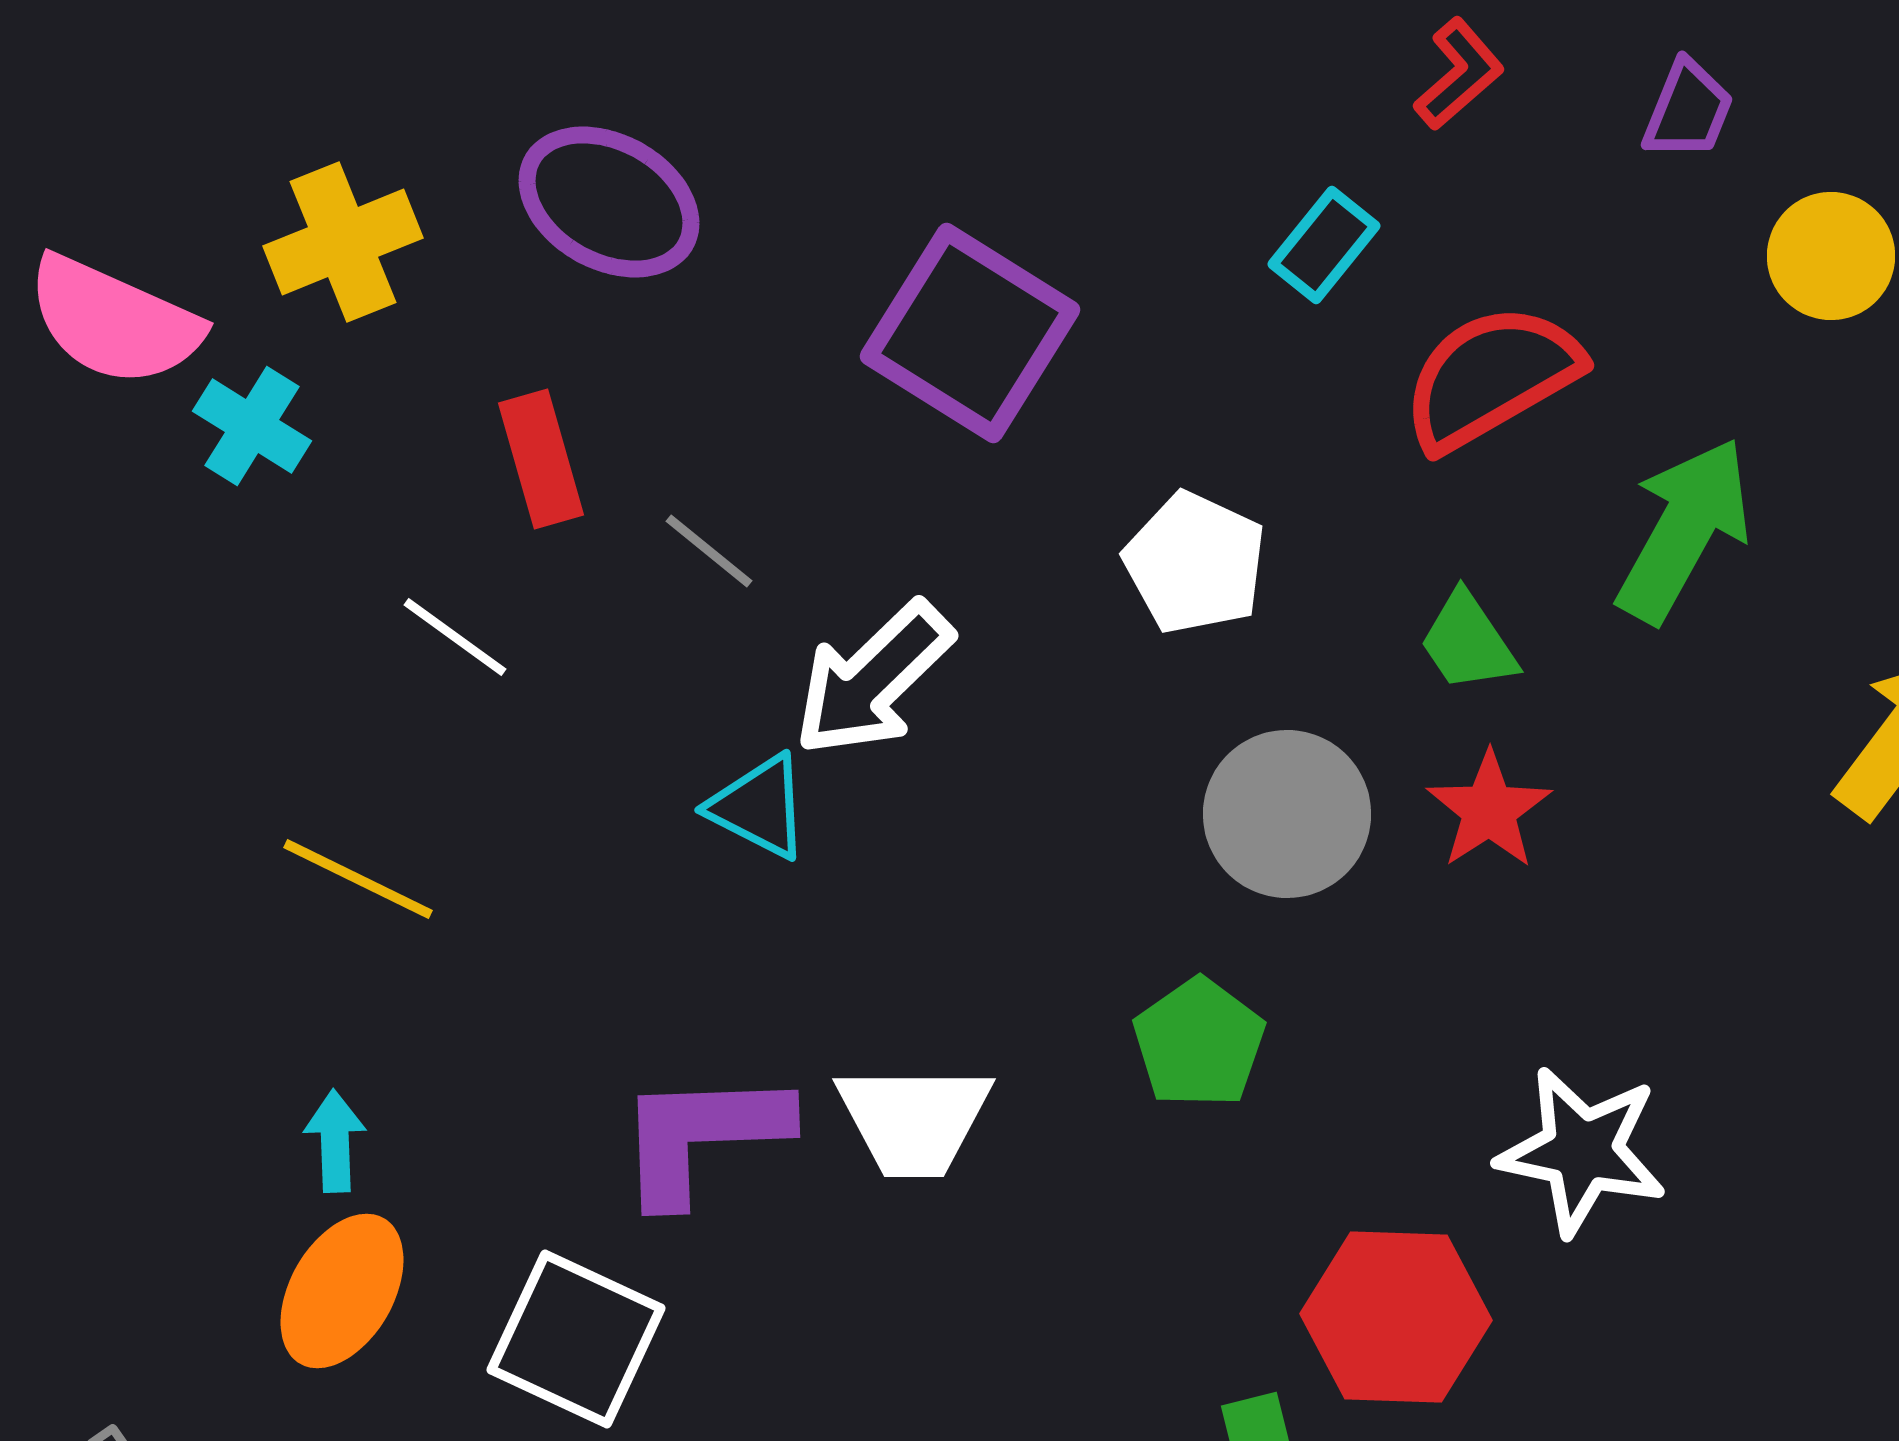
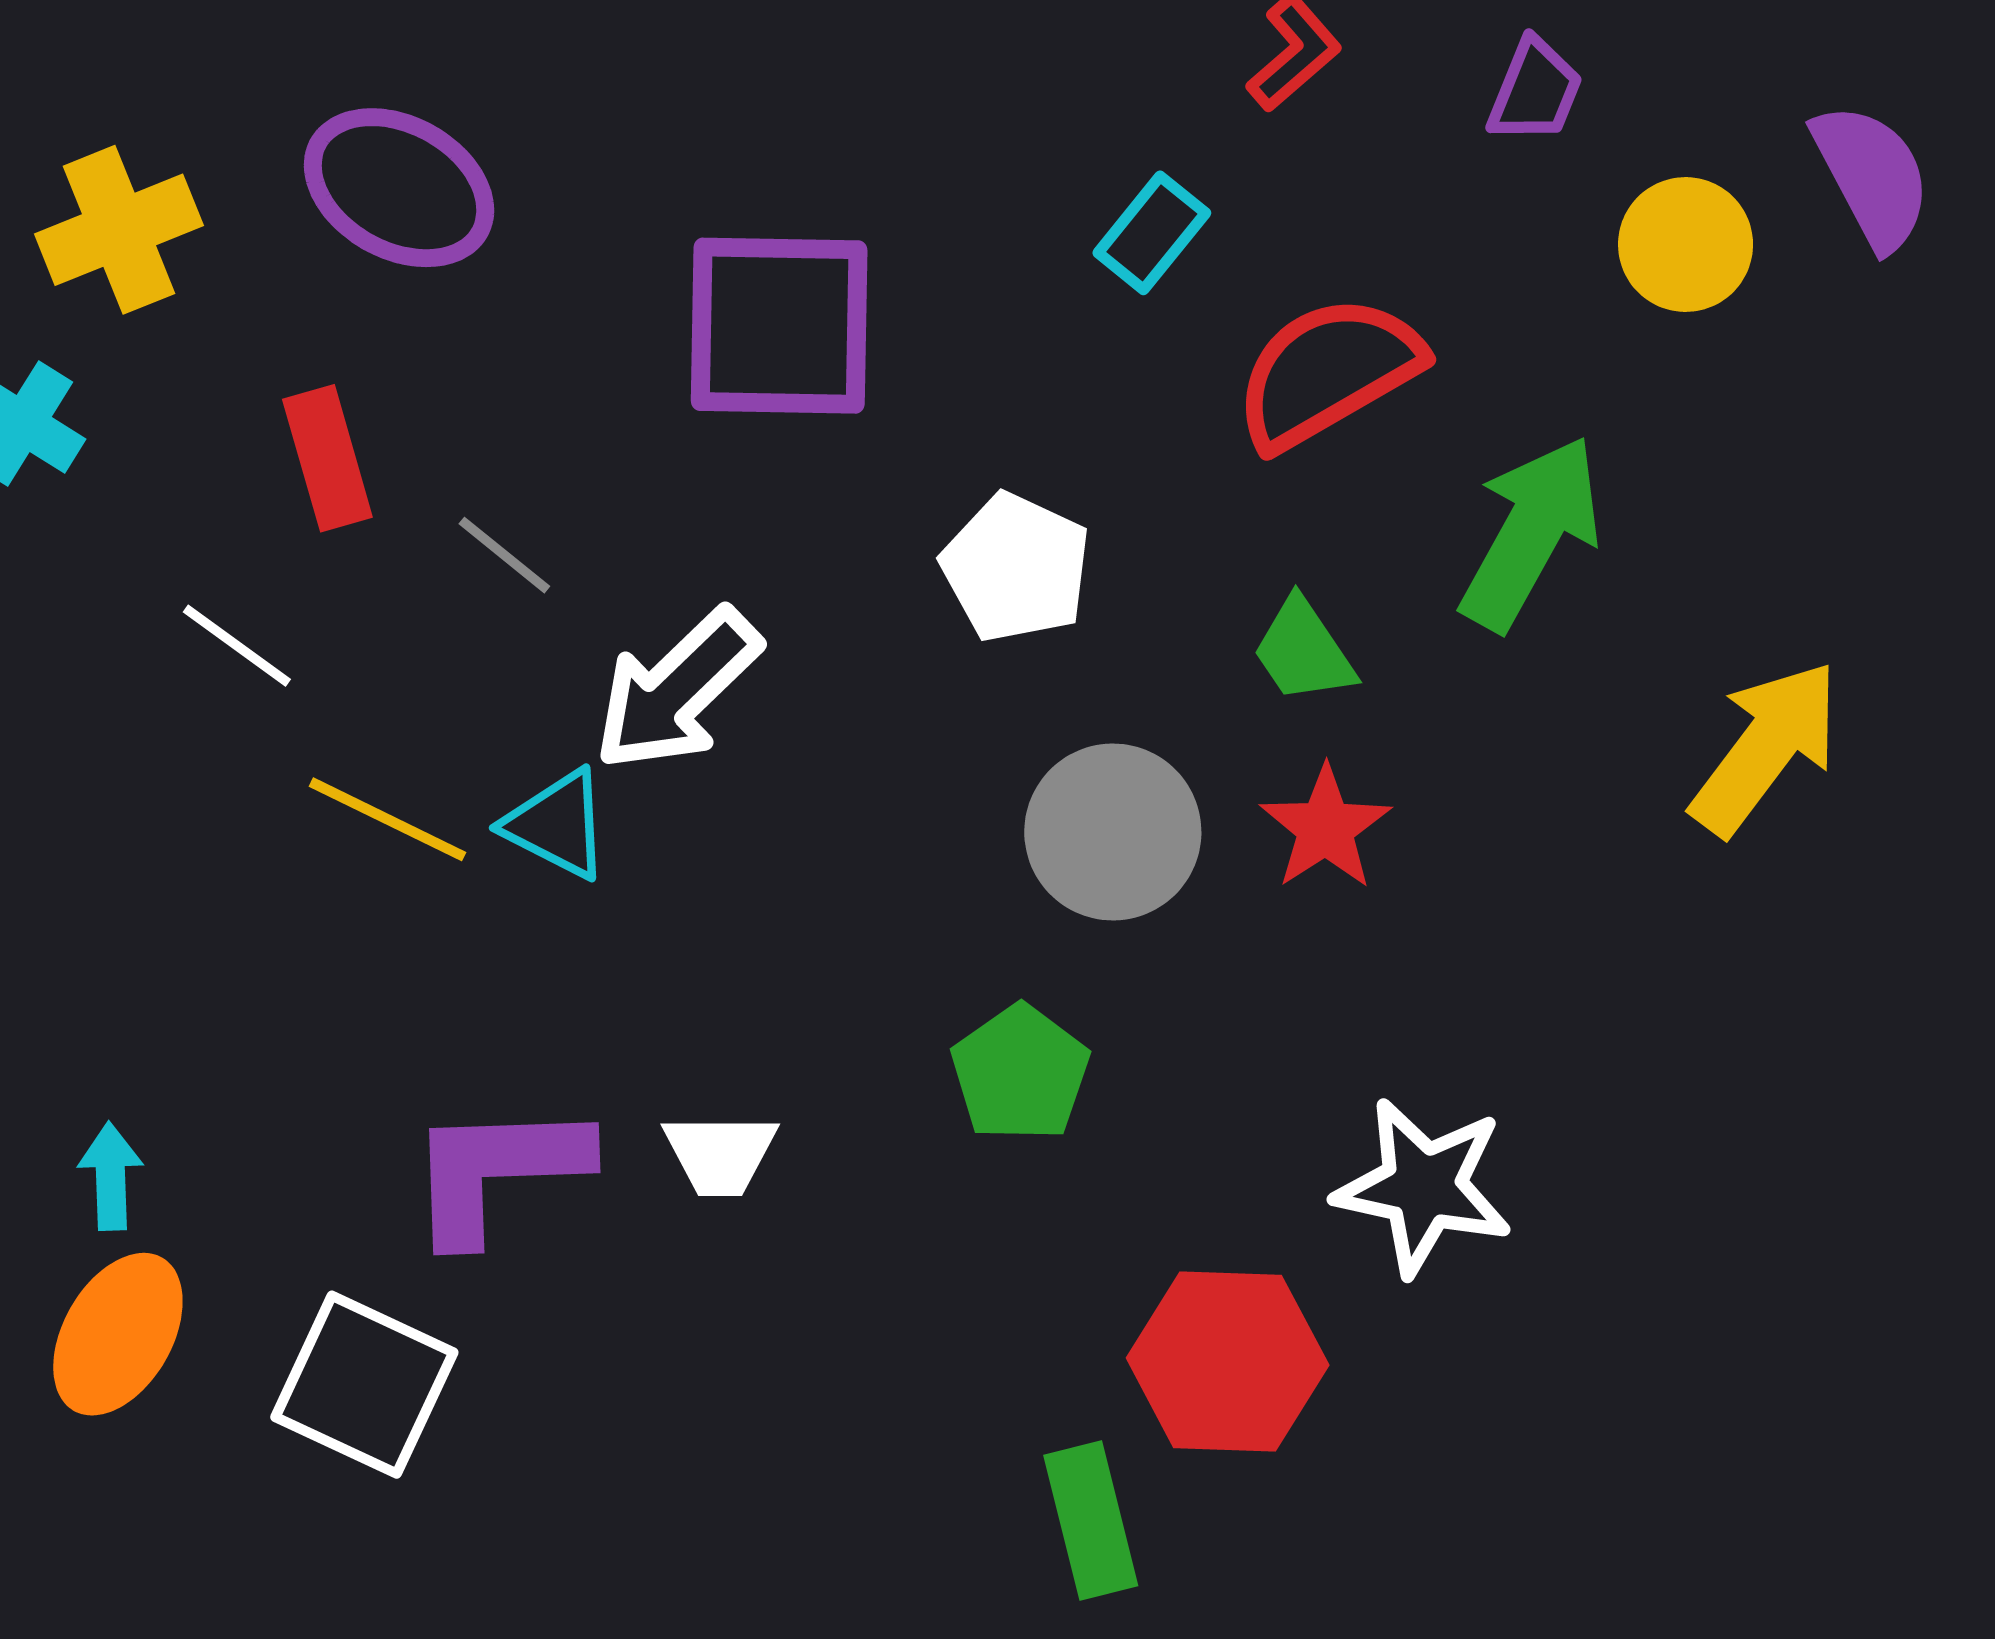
purple square: (970, 333) -> (779, 326), turned -31
yellow line: (358, 879) -> (387, 819), moved
white trapezoid: (914, 1120) -> (720, 1154), size x0.7

